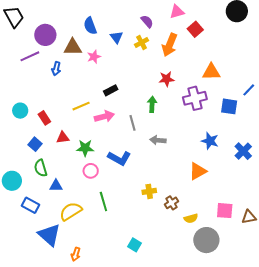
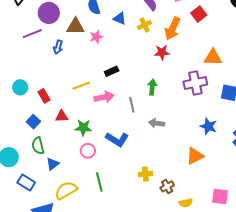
blue triangle: (116, 37) -> (120, 18), turned -32
red star: (166, 79) -> (162, 52), moved
blue triangle: (56, 186) -> (53, 164), turned -40

